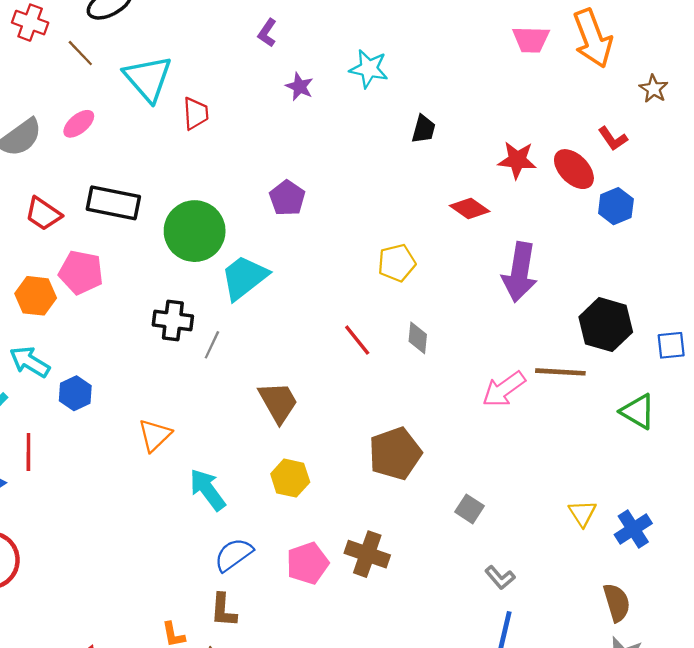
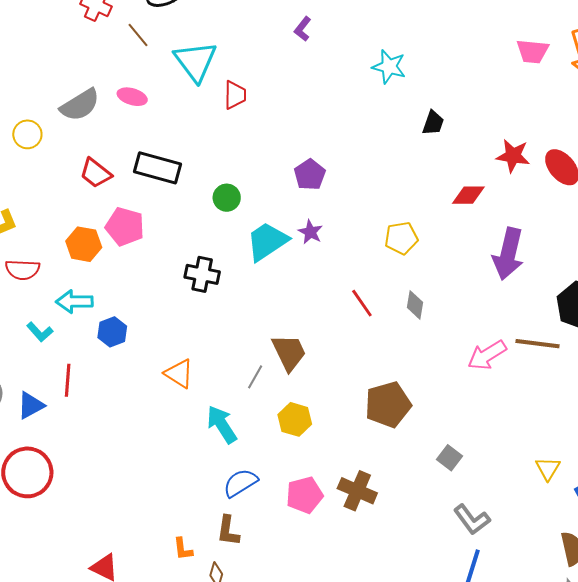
purple star: (300, 87) -> (310, 232), moved
pink ellipse: (79, 124) -> (132, 97), turned 52
red diamond: (470, 208) -> (468, 195), turned -40
green circle: (195, 231) -> (227, 198), size x0.5
gray line: (212, 345) -> (255, 377), moved
cyan arrow: (30, 362) -> (74, 302), turned -36
orange triangle: (155, 435) -> (179, 373), turned -48
gray L-shape: (500, 577) -> (472, 519), size x1.4

